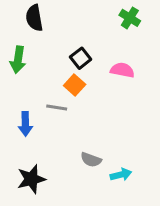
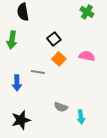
pink semicircle: (122, 70) -> (87, 56), moved
orange square: (75, 85) -> (59, 59), moved
cyan arrow: (121, 175) -> (81, 117), turned 96

